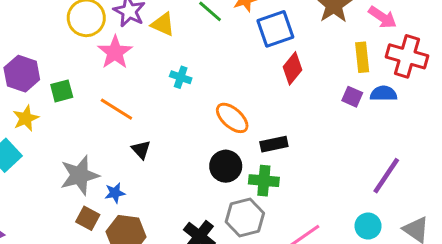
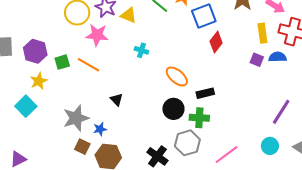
pink star: (115, 52) -> (97, 35), turned -30
orange line: (116, 109) -> (89, 65), moved

